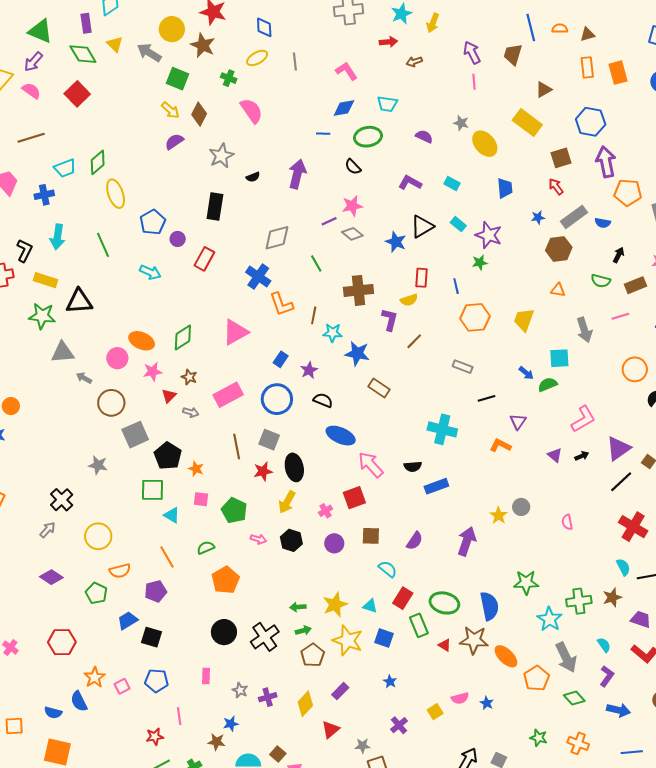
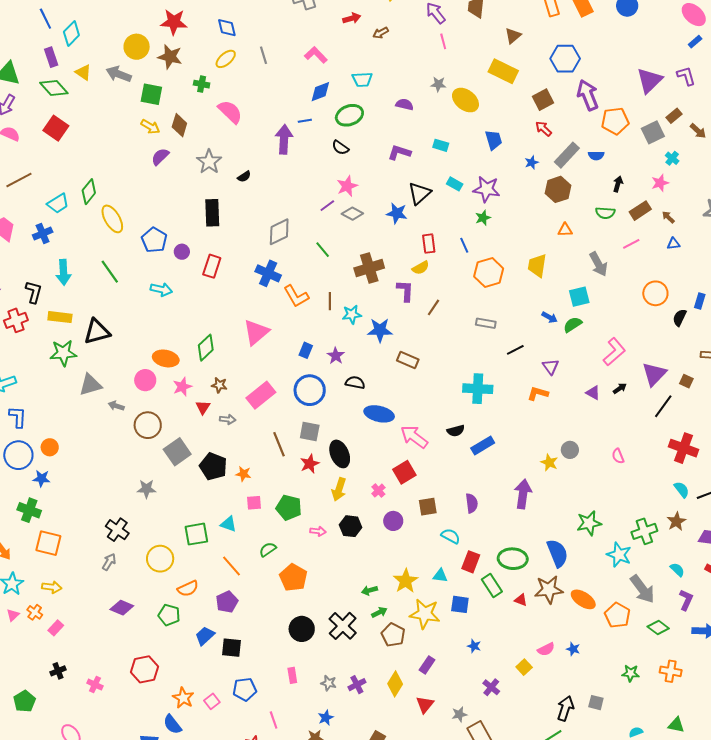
purple arrow: (297, 174) -> (284, 139), moved
green square: (152, 490) -> (196, 534), moved
purple semicircle: (415, 541) -> (472, 503), turned -30

